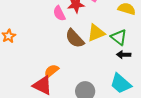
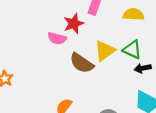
pink semicircle: (59, 13) -> (57, 38), turned -35

